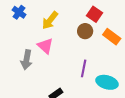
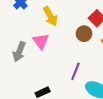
yellow arrow: (50, 20) -> (50, 16), turned -78

